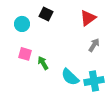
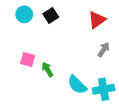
black square: (46, 14) -> (51, 15), turned 32
cyan circle: (22, 24) -> (24, 14), moved

